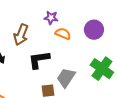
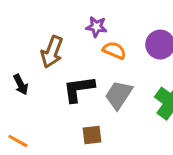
gray trapezoid: (66, 78) -> (119, 95), moved

